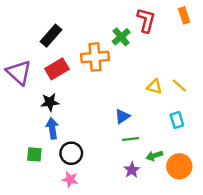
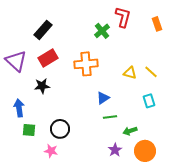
orange rectangle: (184, 15) -> (157, 24), moved
orange cross: (95, 57) -> (86, 64), moved
blue arrow: (52, 128) -> (19, 108), moved
orange circle: (179, 166) -> (145, 151), moved
purple star: (132, 170) -> (115, 150), moved
pink star: (70, 179) -> (51, 151), moved

